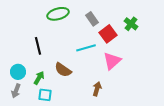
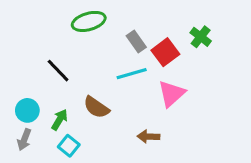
gray rectangle: (92, 19) -> (136, 41), moved
black line: (38, 46) -> (58, 71), turned -30
brown arrow: (97, 89) -> (149, 136), turned -104
cyan square: (45, 95) -> (69, 146), turned 32

